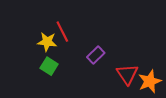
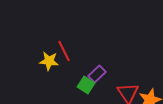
green square: (49, 66) -> (86, 85), moved

